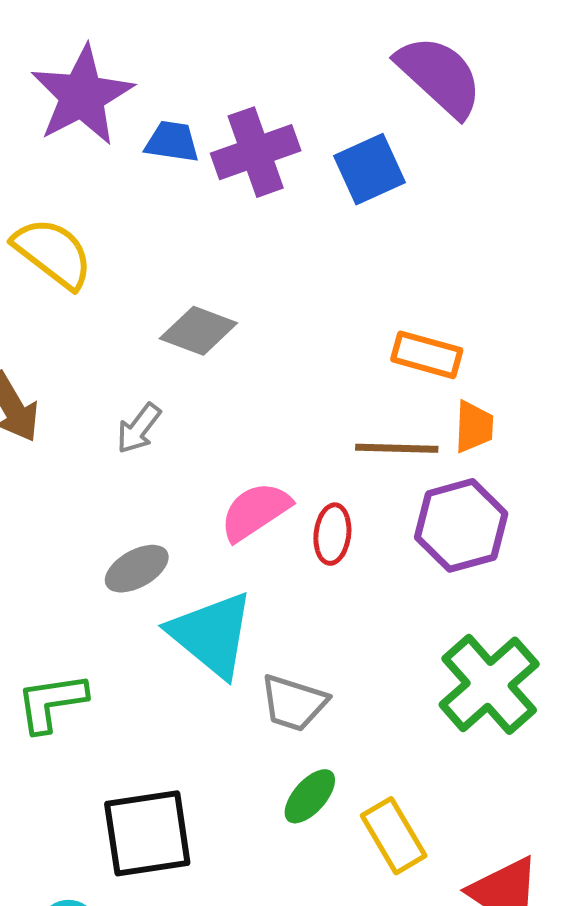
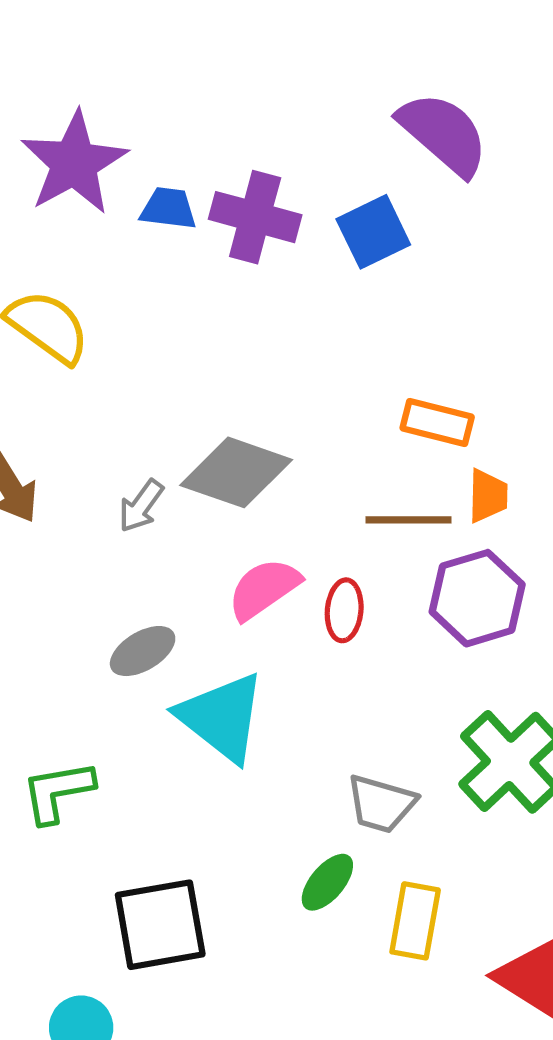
purple cross: (256, 152) -> (255, 217), turned 36
gray diamond: (198, 331) -> (236, 472), moved, size x1.4
gray trapezoid: (294, 703) -> (381, 804), moved
yellow rectangle: (394, 836) -> (415, 921), turned 42

